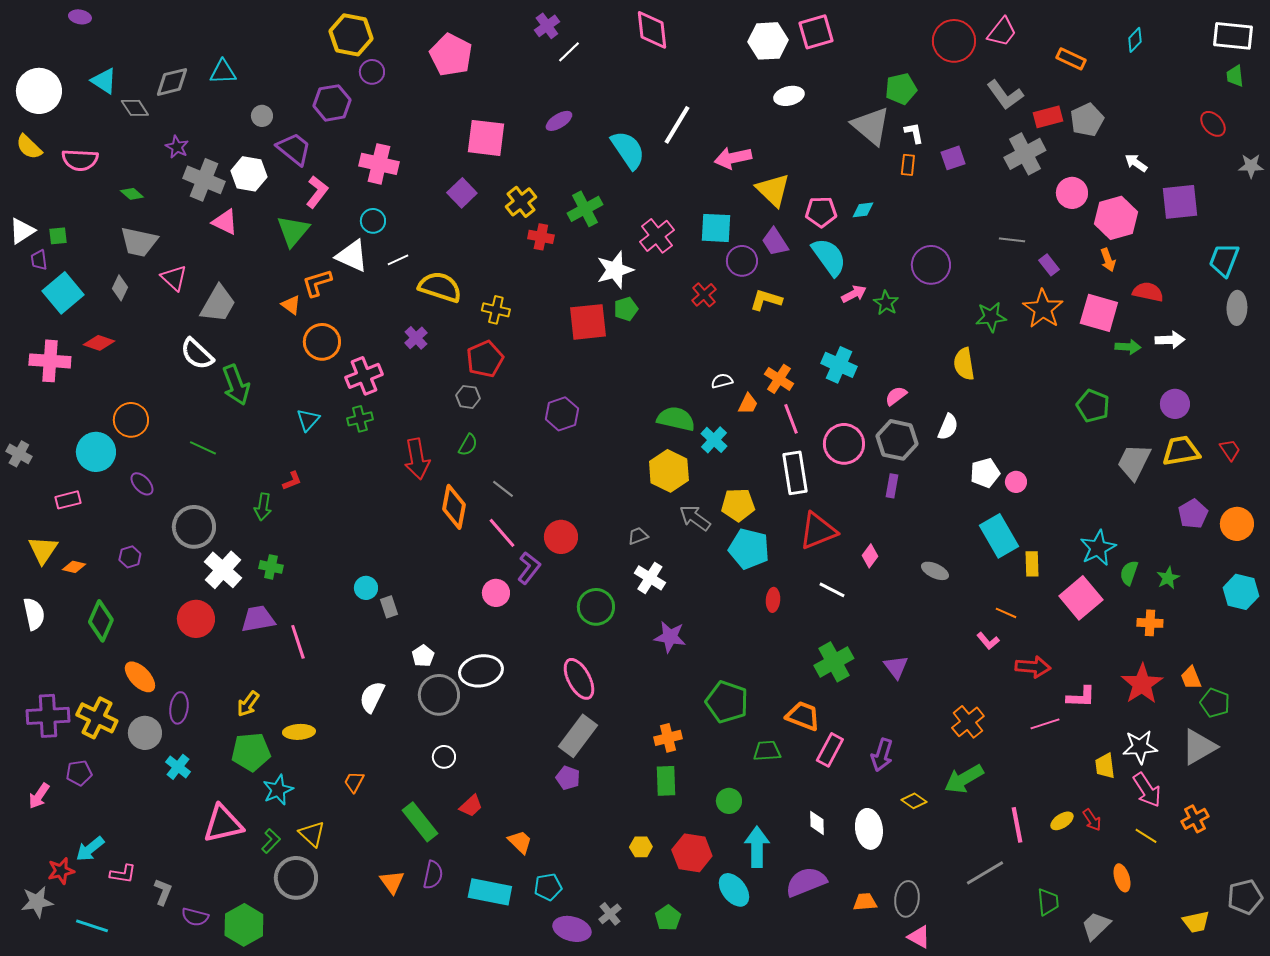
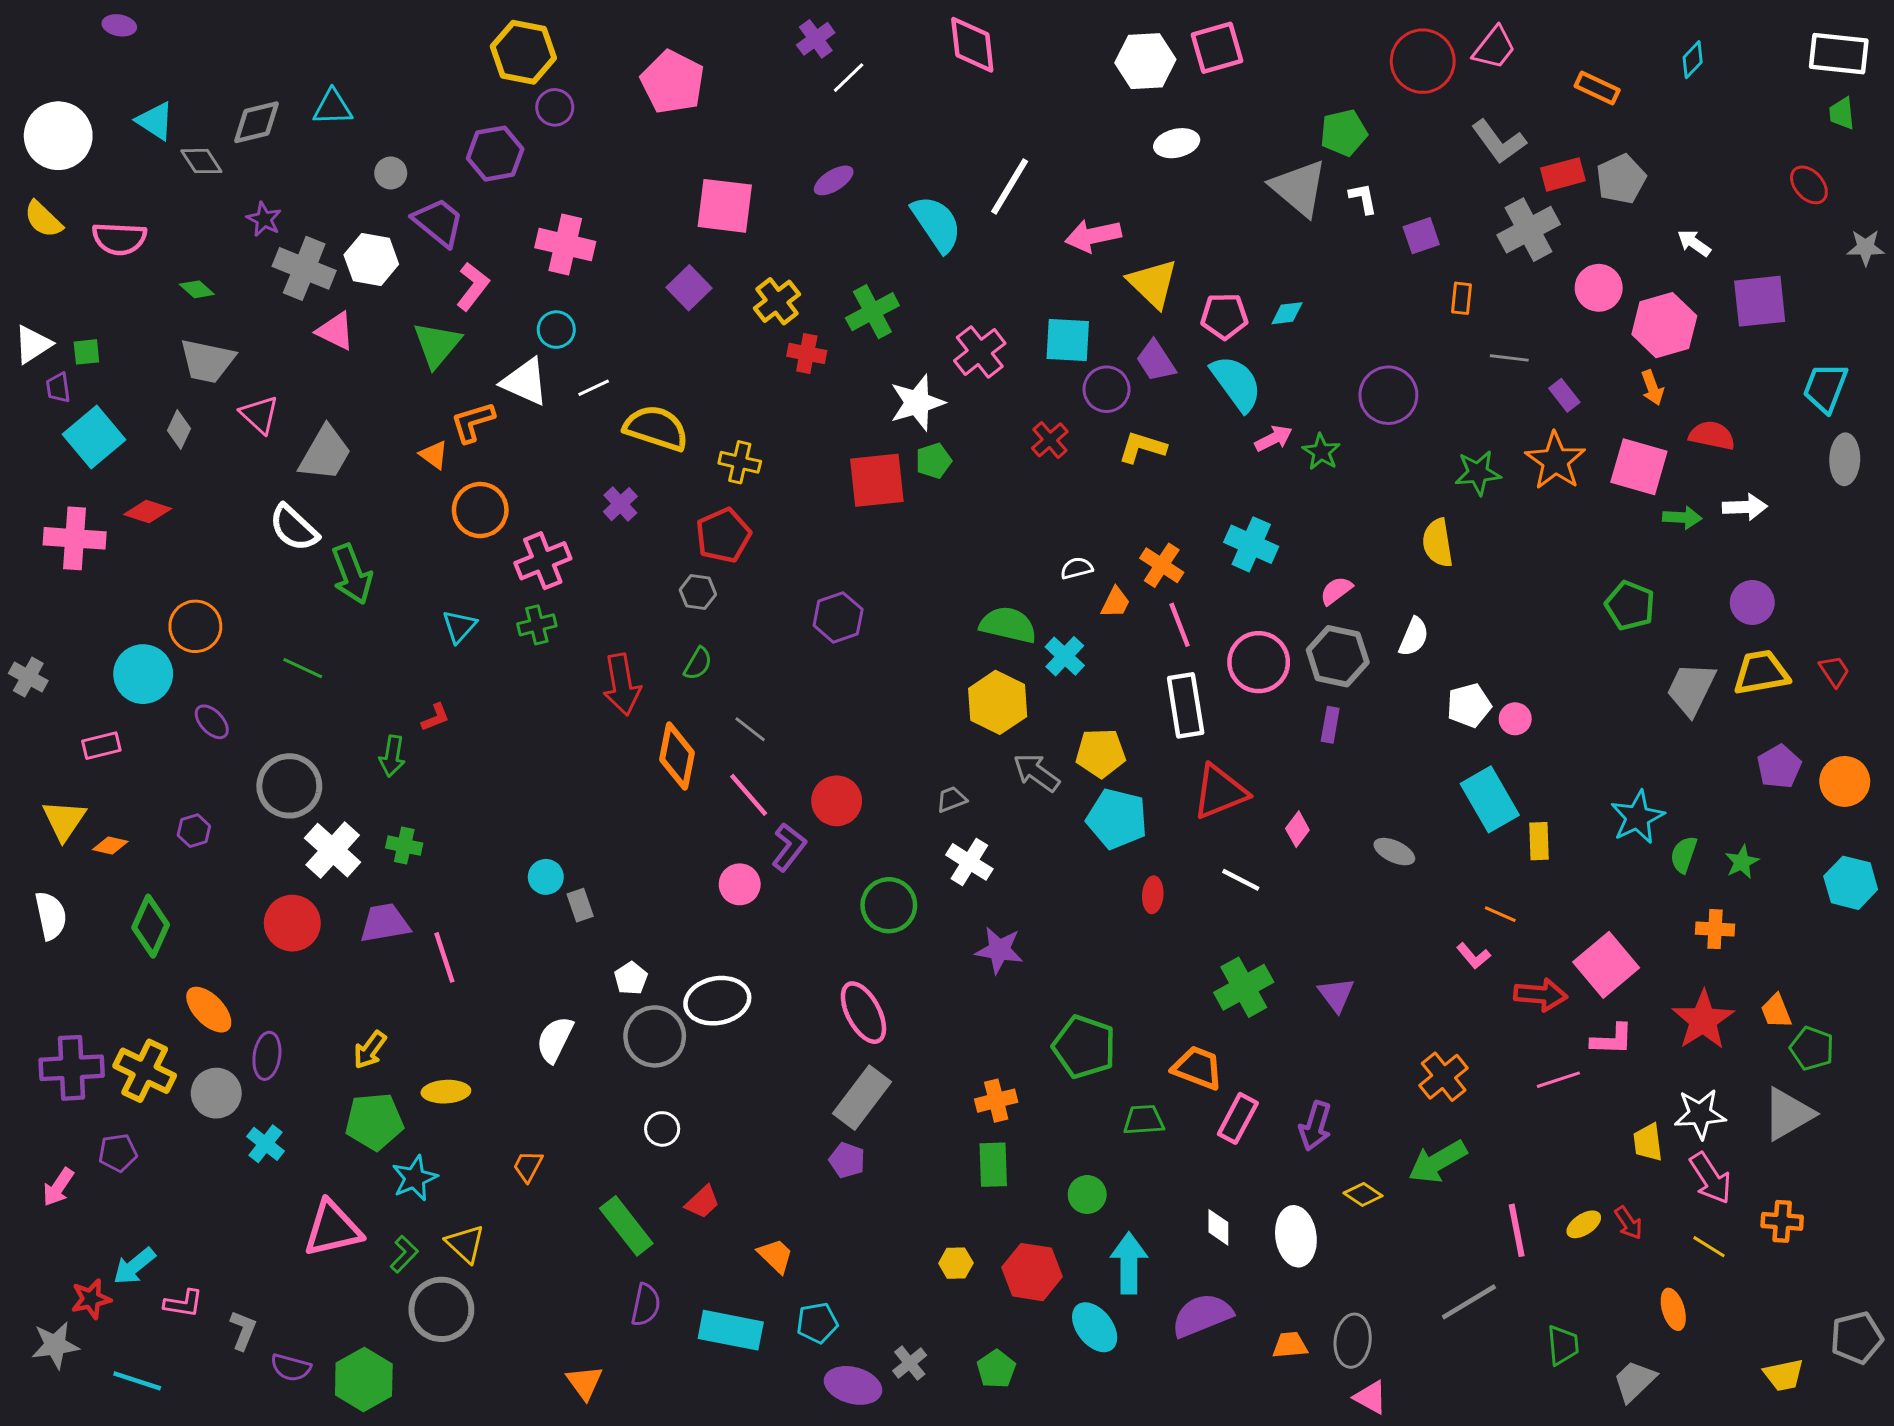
orange rectangle: (908, 165) -> (1461, 298), moved
pink square: (1081, 598) -> (1606, 965), moved
orange cross: (1195, 819) -> (1782, 1221), turned 32
orange triangle: (392, 882) -> (585, 1382), moved

